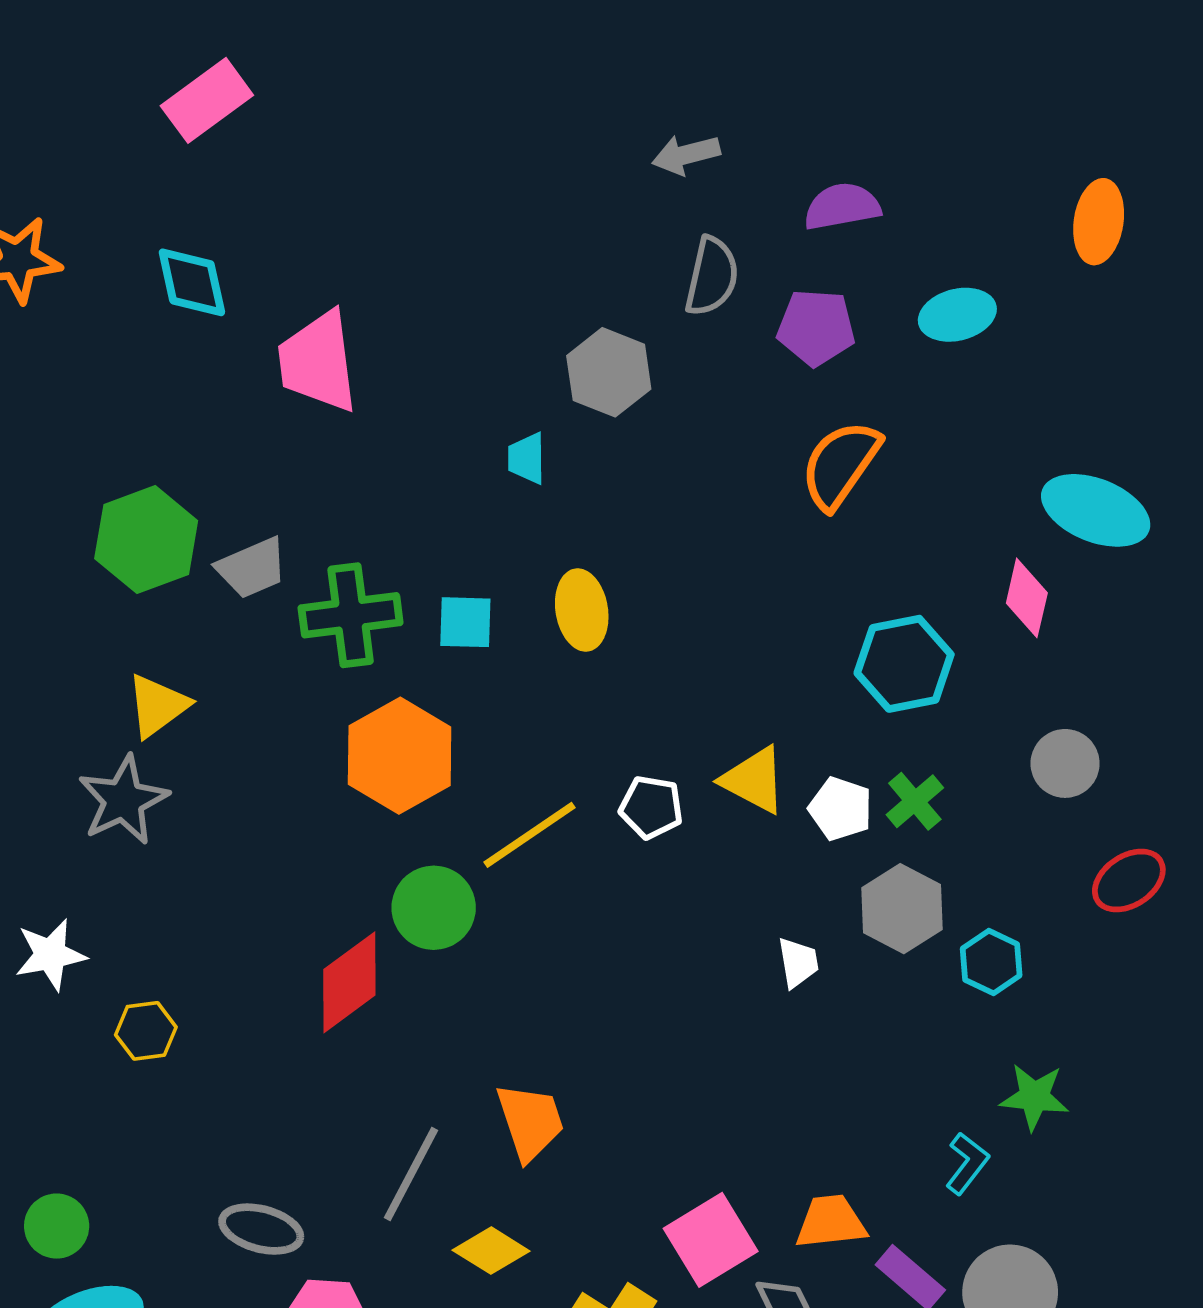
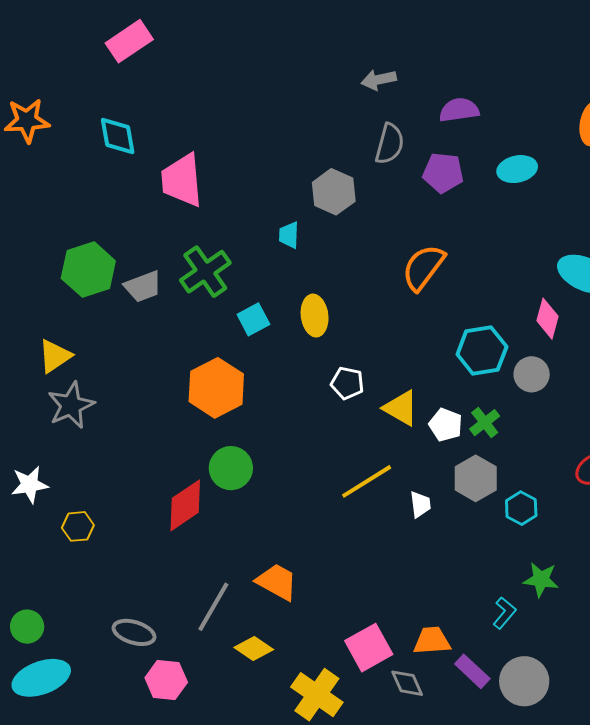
orange semicircle: (840, 465) -> (423, 267), moved
green cross: (351, 615) -> (205, 272), moved, turned -30
cyan square: (465, 622) -> (253, 319), turned -32
yellow triangle: (158, 706) -> (55, 356), moved
gray circle: (1065, 763) -> (532, 374), moved
white pentagon: (651, 807) -> (347, 383), moved
yellow line: (529, 835) -> (367, 481), moved
orange trapezoid: (530, 1122) -> (277, 582), turned -45

